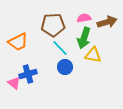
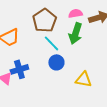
brown pentagon: (53, 25) -> (44, 20), turned -30
yellow triangle: (93, 55) -> (83, 79), moved

